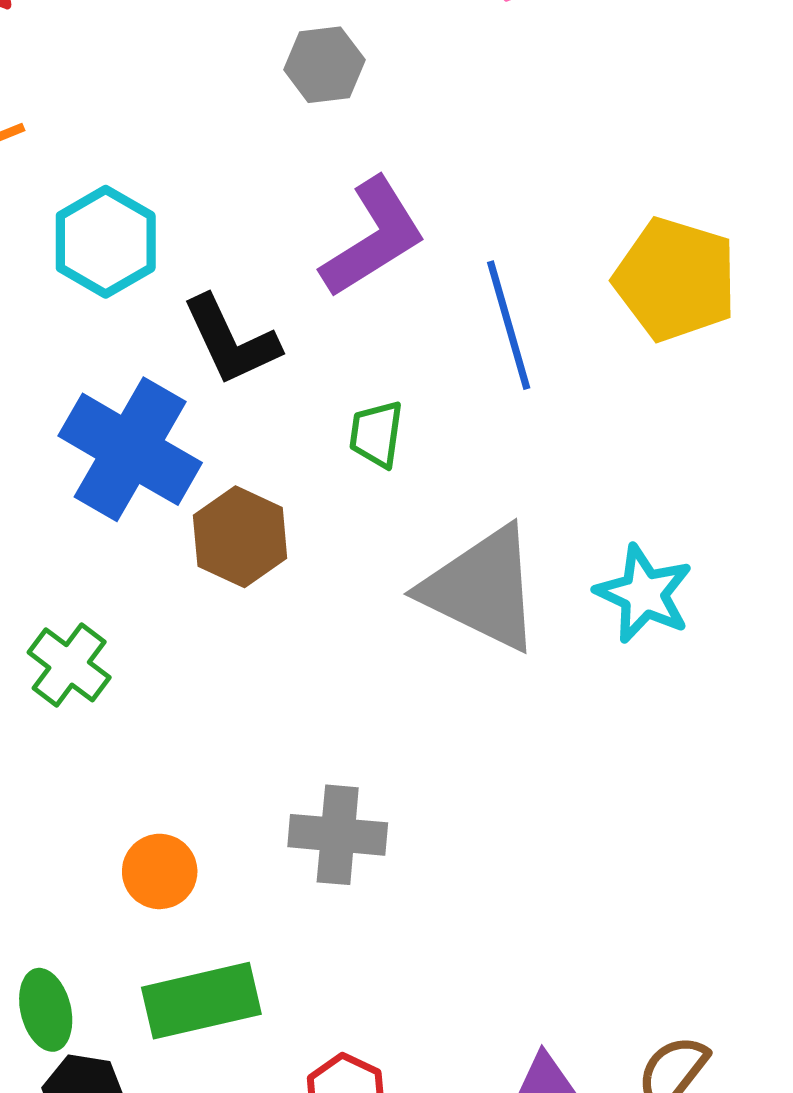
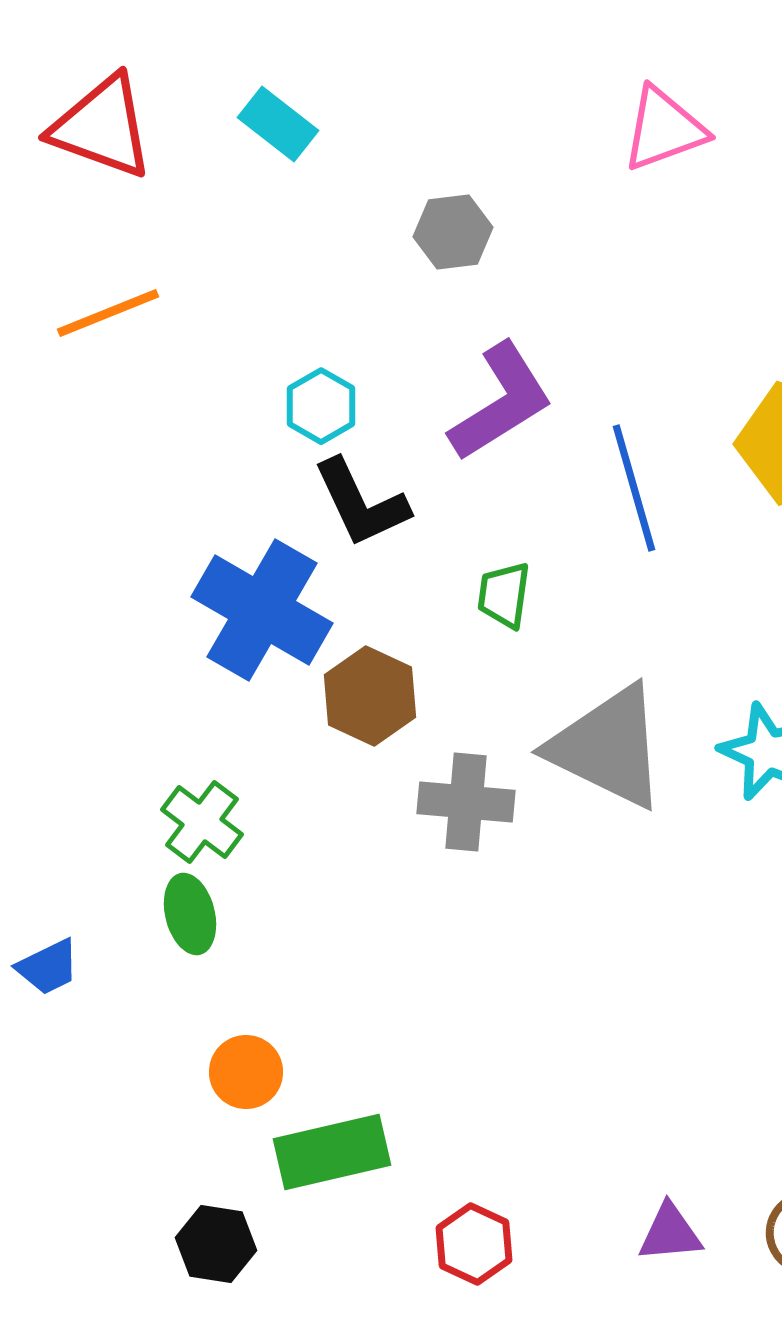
cyan hexagon: (106, 242) -> (321, 406), moved, size x0.7
gray cross: (338, 835) -> (466, 802), moved
orange circle: (160, 871) -> (246, 1072), moved
green ellipse: (46, 1010) -> (190, 914), moved

